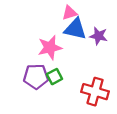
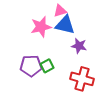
purple star: (99, 36) -> (79, 46), moved
pink star: (50, 48) -> (41, 27), moved

